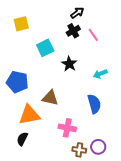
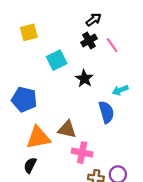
brown triangle: (50, 98) -> (67, 129), moved
blue semicircle: (94, 104) -> (106, 112), moved

